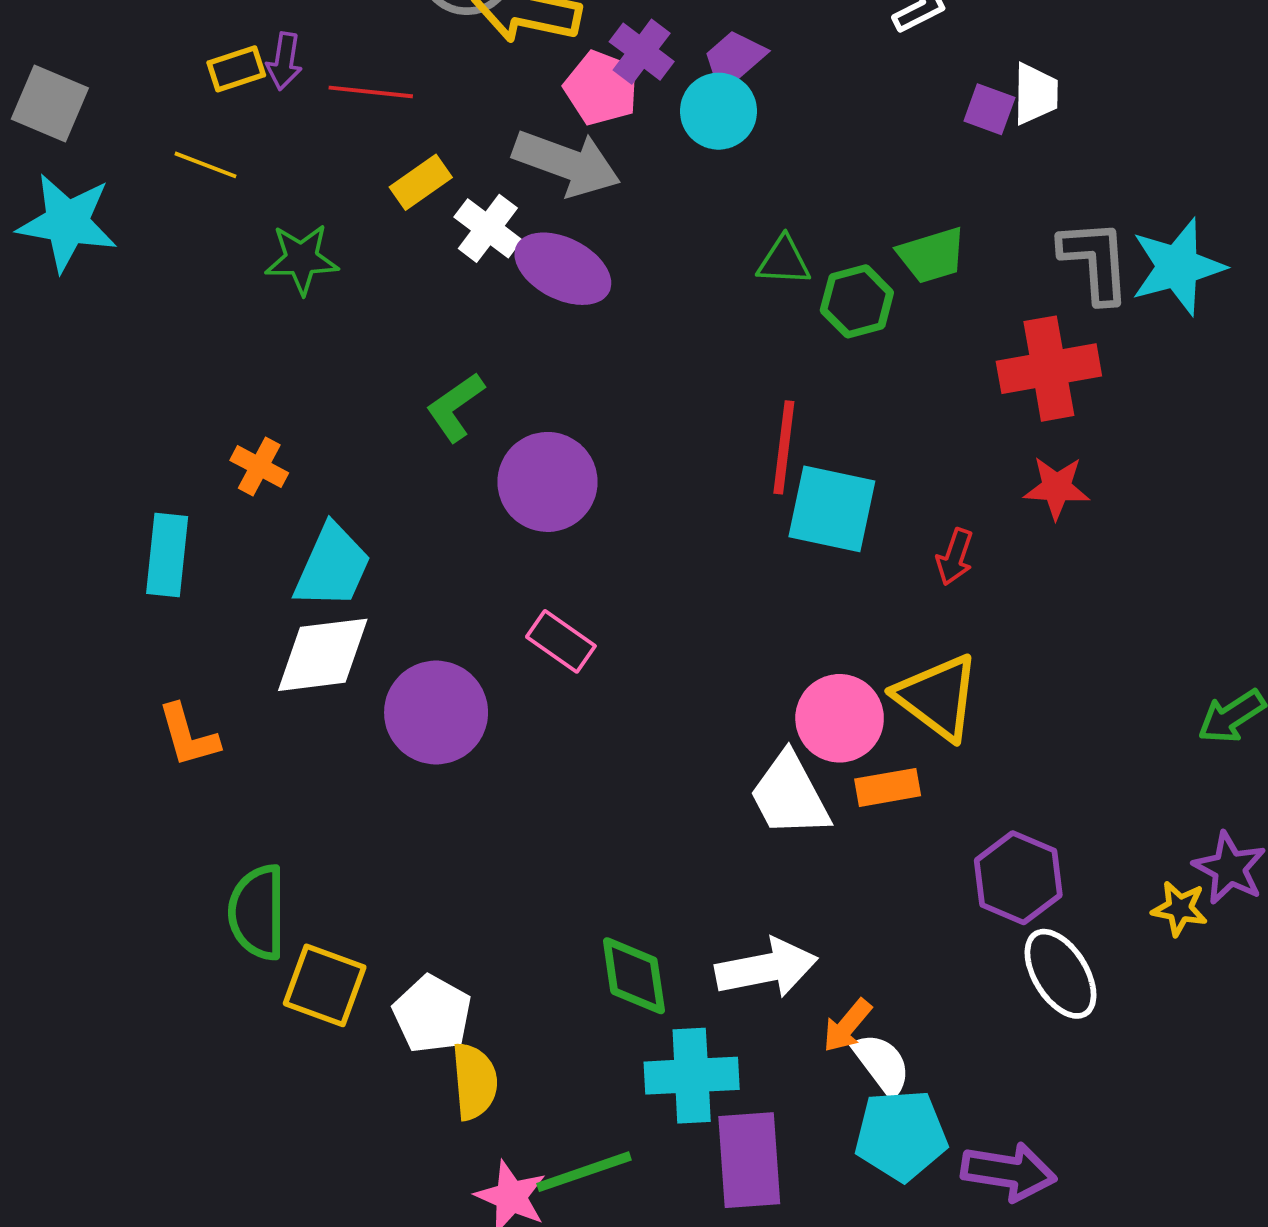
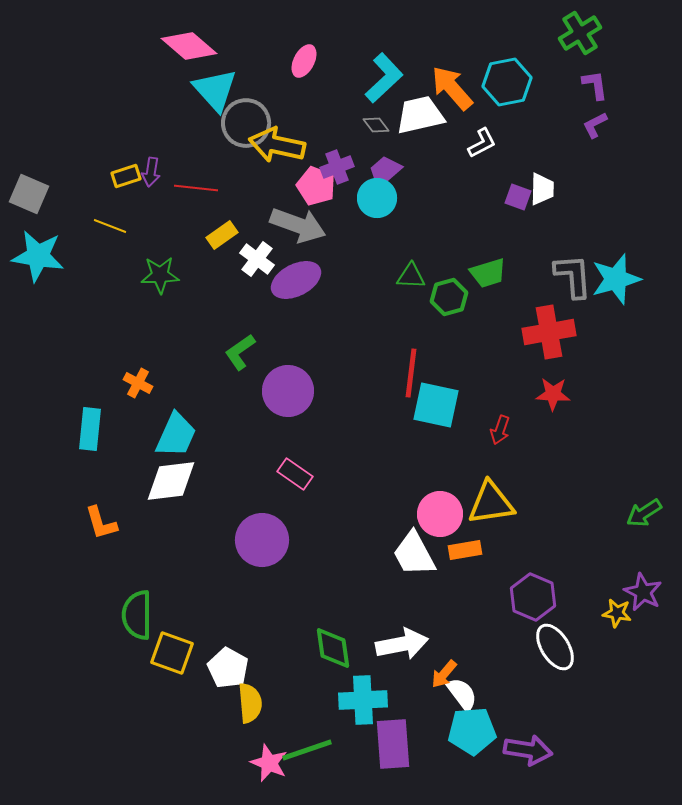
purple cross: (642, 52) -> (337, 167), turned 32
purple ellipse: (563, 269) -> (296, 280), turned -54
yellow triangle: (938, 697) -> (491, 503), turned -45
purple circle: (436, 713) -> (262, 540), moved

